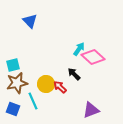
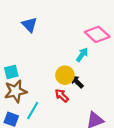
pink diamond: (93, 57) -> (97, 34), moved
yellow circle: (46, 84) -> (65, 75), moved
cyan line: (33, 101) -> (33, 111), turned 54

